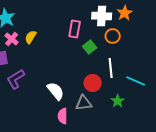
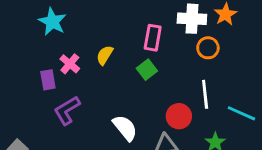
yellow semicircle: (31, 37) -> (105, 55), moved
pink cross: (12, 39) -> (70, 64), moved
green square: (90, 47) -> (147, 70), moved

